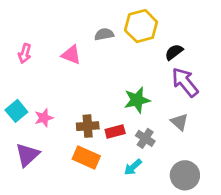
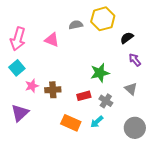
pink arrow: (25, 53) -> (18, 39), size x1.6
purple arrow: (185, 82) -> (135, 60), size x0.6
cyan square: (16, 111) -> (17, 68), moved
brown cross: (88, 126) -> (53, 90), moved
orange rectangle: (86, 158) -> (71, 123), moved

